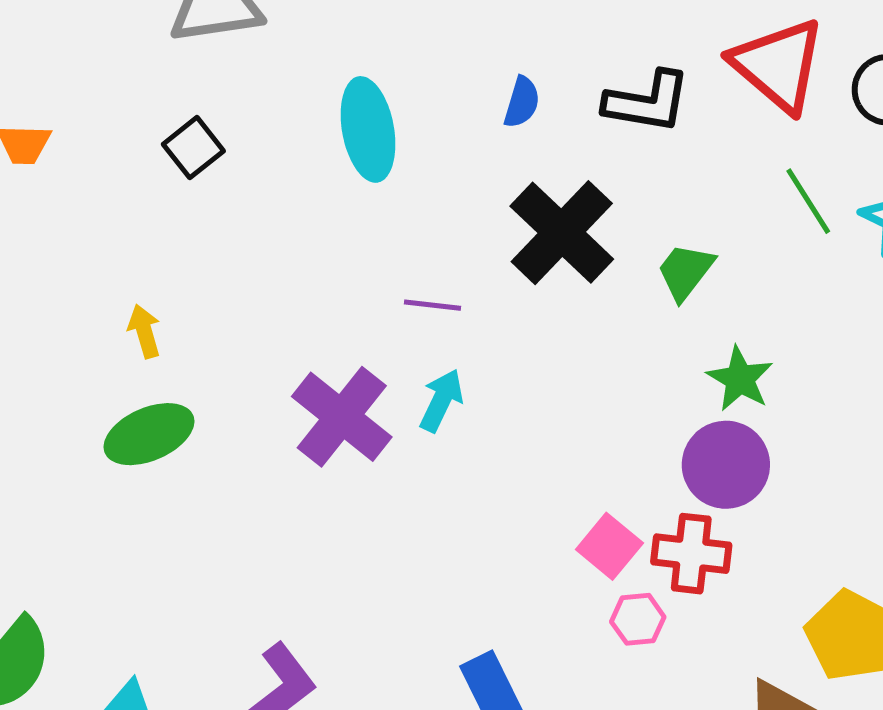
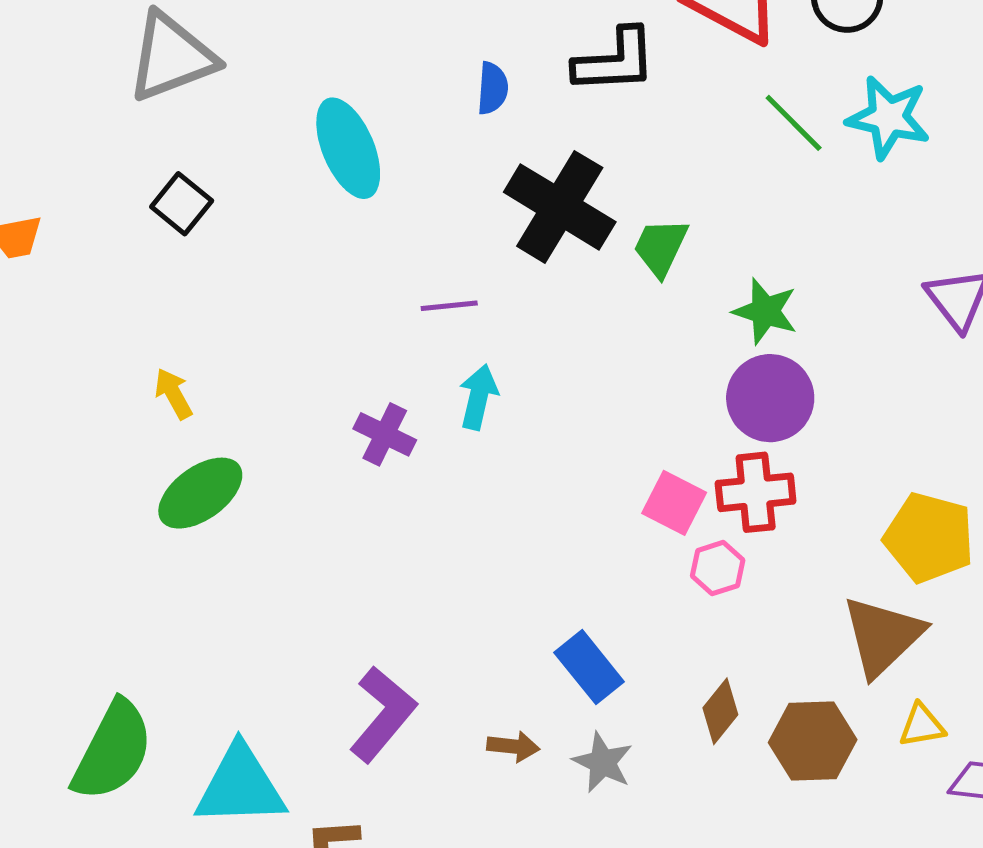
green trapezoid: (685, 271) -> (661, 247), moved
purple cross: (342, 417) -> (385, 434), size x0.6

